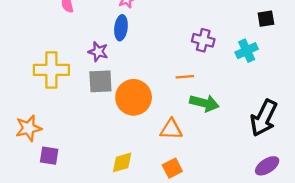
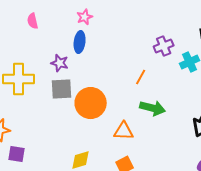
purple cross: (203, 40) -> (164, 46), moved, turned -36
orange line: (185, 77) -> (141, 77), moved, turned -56

